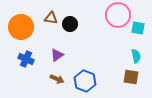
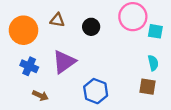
black circle: (70, 24) -> (91, 27), moved
purple triangle: (57, 55) -> (64, 62), size x1.6
brown arrow: (57, 79) -> (40, 96), moved

